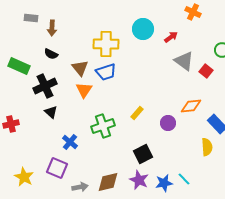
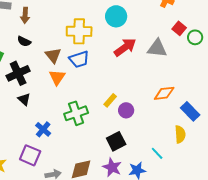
red arrow: (171, 37) -> (125, 47), moved, size x1.6
gray triangle: (184, 61) -> (157, 48), turned -30
red square: (206, 71) -> (179, 28), moved
purple circle: (168, 123) -> (126, 110), moved
cyan line: (184, 179) -> (157, 153), moved

